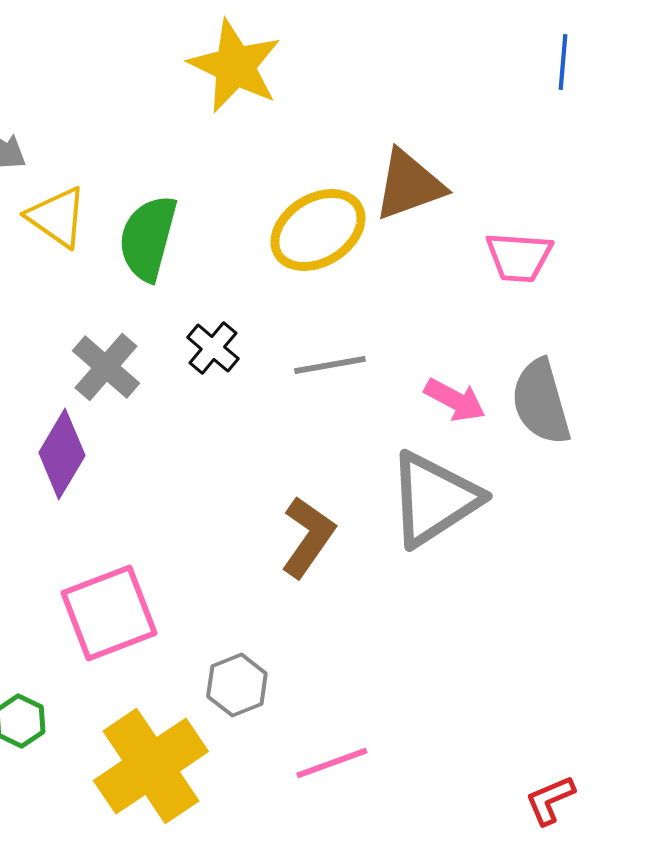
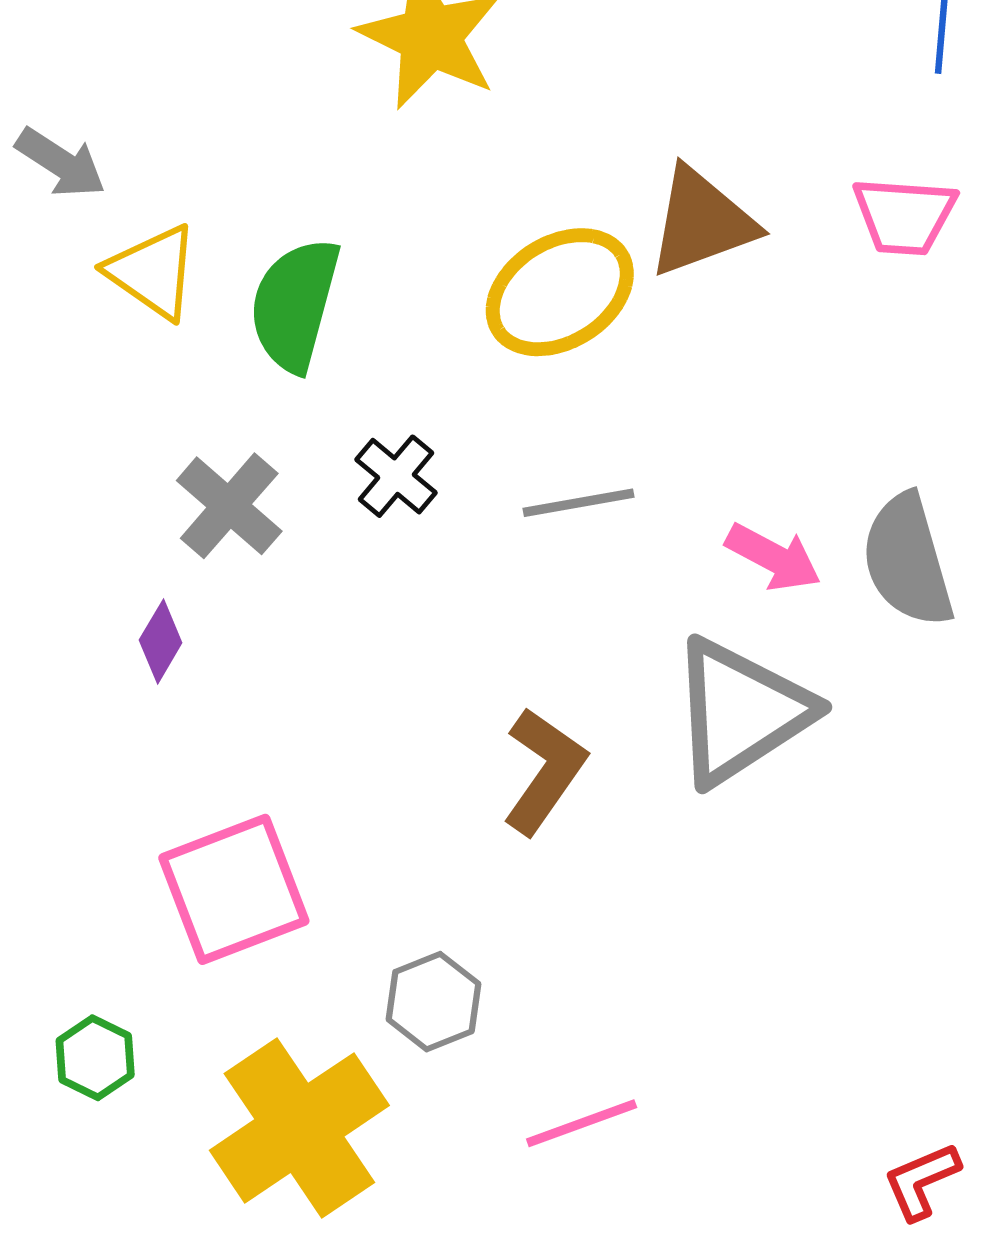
pink trapezoid: (519, 257) -> (904, 216), moved
purple diamond: (62, 454) -> (161, 641), size x0.6

